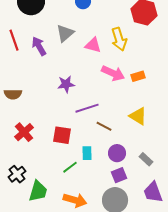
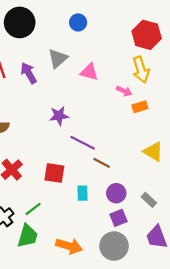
yellow arrow: (119, 39) -> (141, 70), moved
pink arrow: (113, 73) -> (124, 91), moved, size x0.6
purple line: (87, 108) -> (83, 143), turned 45
yellow triangle: (138, 116) -> (153, 152), moved
green line: (70, 167) -> (33, 209), moved

